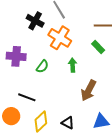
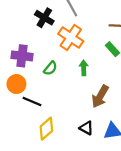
orange circle: (11, 116) -> (16, 84), moved
black triangle: (68, 123) -> (86, 128), moved

